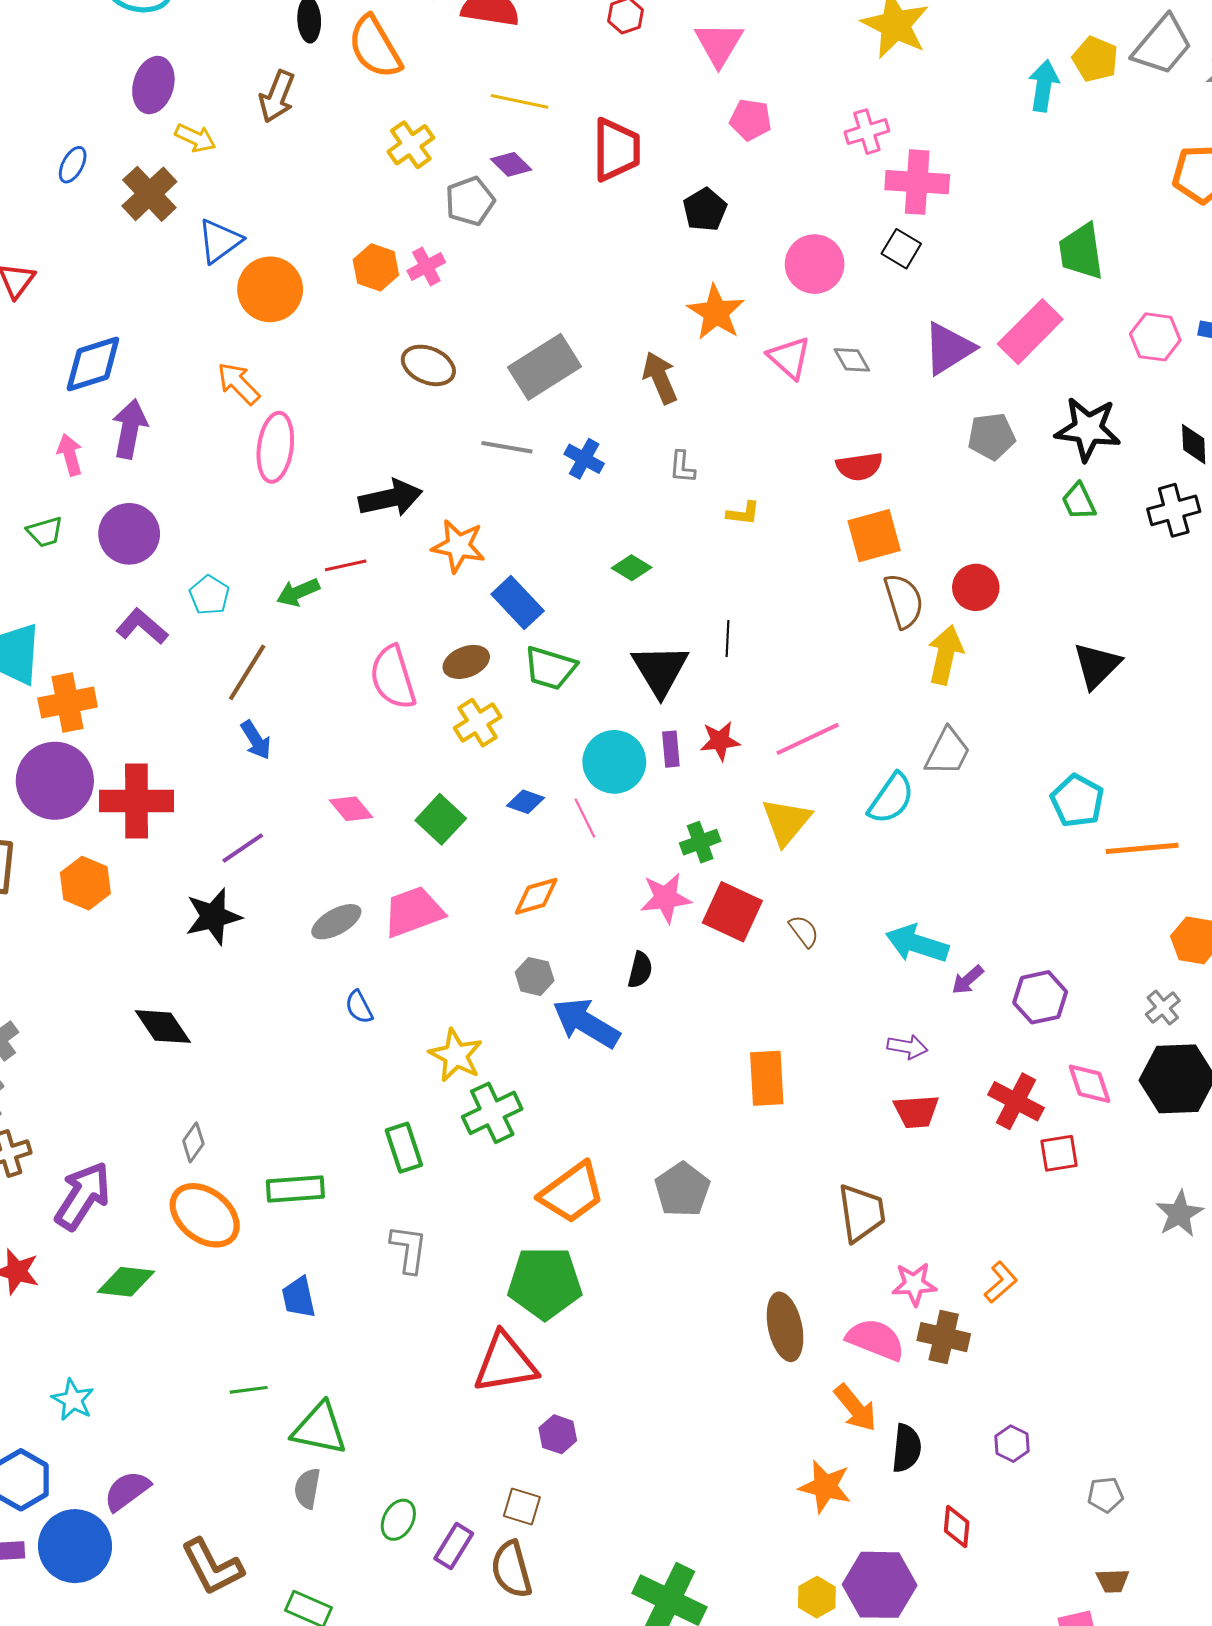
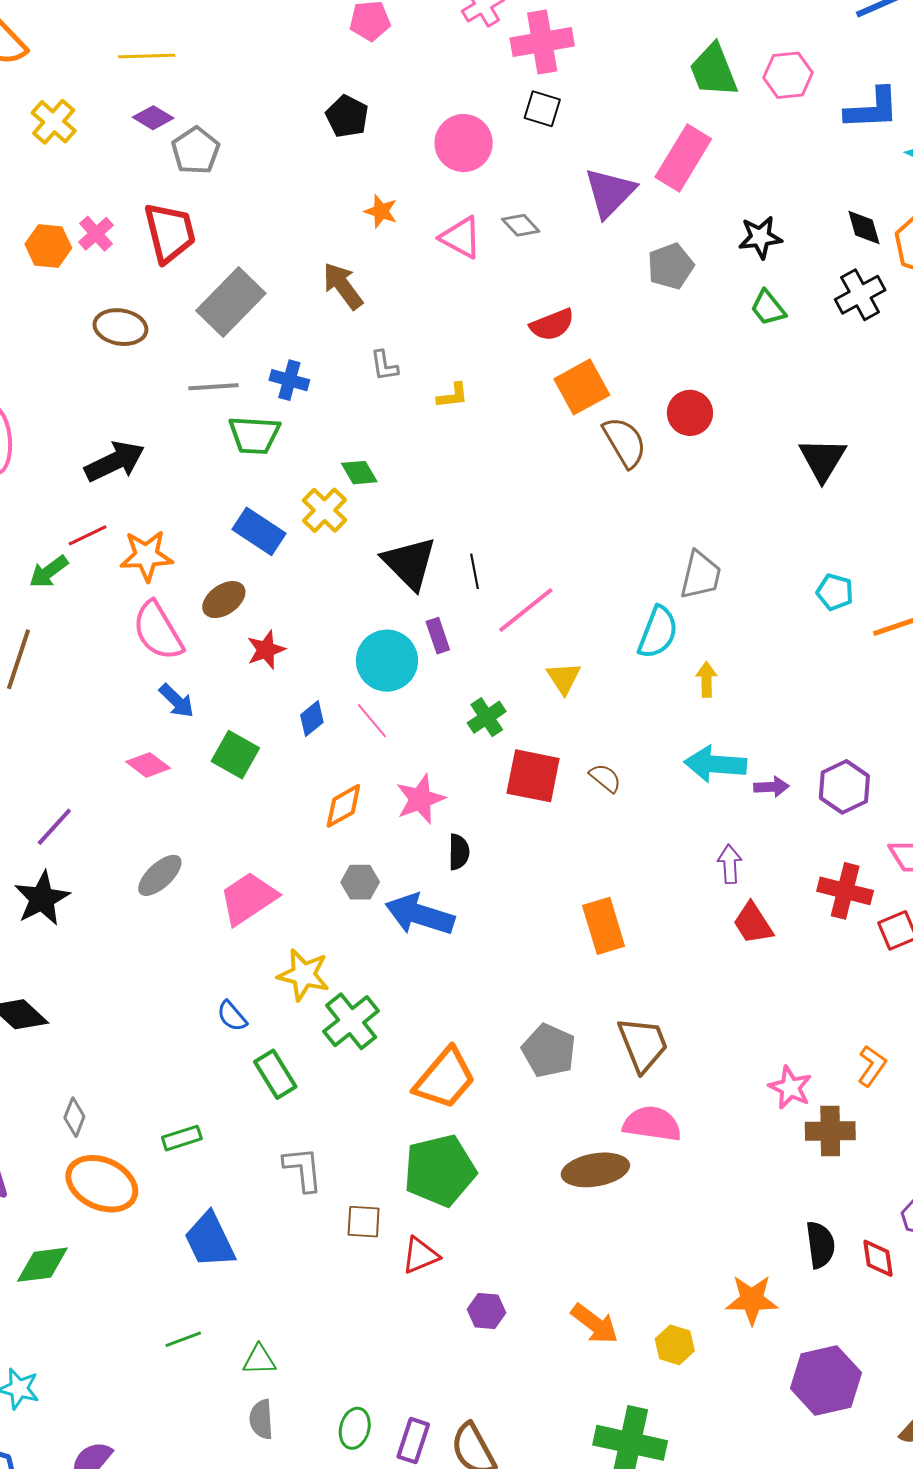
red trapezoid: (616, 150) -> (170, 233), moved
gray pentagon: (470, 201) -> (196, 151), moved
orange star: (716, 312) -> (381, 211), size x0.6
pink hexagon: (1155, 337) -> (788, 75), moved
black star: (1088, 429) -> (760, 237), size x0.7
orange star: (458, 546) -> (146, 556), moved
green diamond: (632, 568) -> (359, 473), turned 42
black line: (728, 639) -> (474, 571), moved
yellow arrow: (945, 655) -> (707, 679), moved, size x0.6
green trapezoid: (550, 668) -> (254, 435), moved
yellow cross: (478, 723) -> (325, 510), moved
pink line: (808, 739) -> (526, 610), moved
blue arrow: (256, 740) -> (177, 701), moved
red star: (720, 741) -> (266, 650), moved
cyan pentagon: (1077, 801) -> (835, 592), size x0.7
blue diamond: (526, 802) -> (312, 719), turned -45
yellow triangle: (786, 822) -> (564, 678), size x0.7
pink star: (666, 898) -> (420, 799), moved
pink trapezoid: (413, 912) -> (248, 898), moved
purple arrow: (968, 980) -> (771, 787), turned -128
blue semicircle: (359, 1007) -> (232, 1016), moved
purple arrow: (907, 1047) -> (730, 864), turned -90
red trapezoid: (916, 1111) -> (753, 923), turned 75
green rectangle: (295, 1189) -> (182, 1138), size x0.7
brown trapezoid: (861, 1213) -> (643, 1044), moved
pink star: (914, 1284) -> (790, 1087), turned -30
blue trapezoid: (299, 1297) -> (210, 1240), size x1.4
brown ellipse: (785, 1327) -> (595, 1170), moved, turned -74
pink semicircle: (876, 1340) -> (652, 1124), moved
red triangle: (505, 1363) -> (420, 1255), size x0.6
orange arrow: (855, 1408) -> (595, 1324), moved
green triangle: (320, 1429) -> (259, 1360), size x0.6
brown square: (522, 1506) -> (364, 1222), moved
red diamond: (957, 1526) -> (878, 1258), moved
yellow hexagon: (817, 1597) -> (675, 1345), moved

